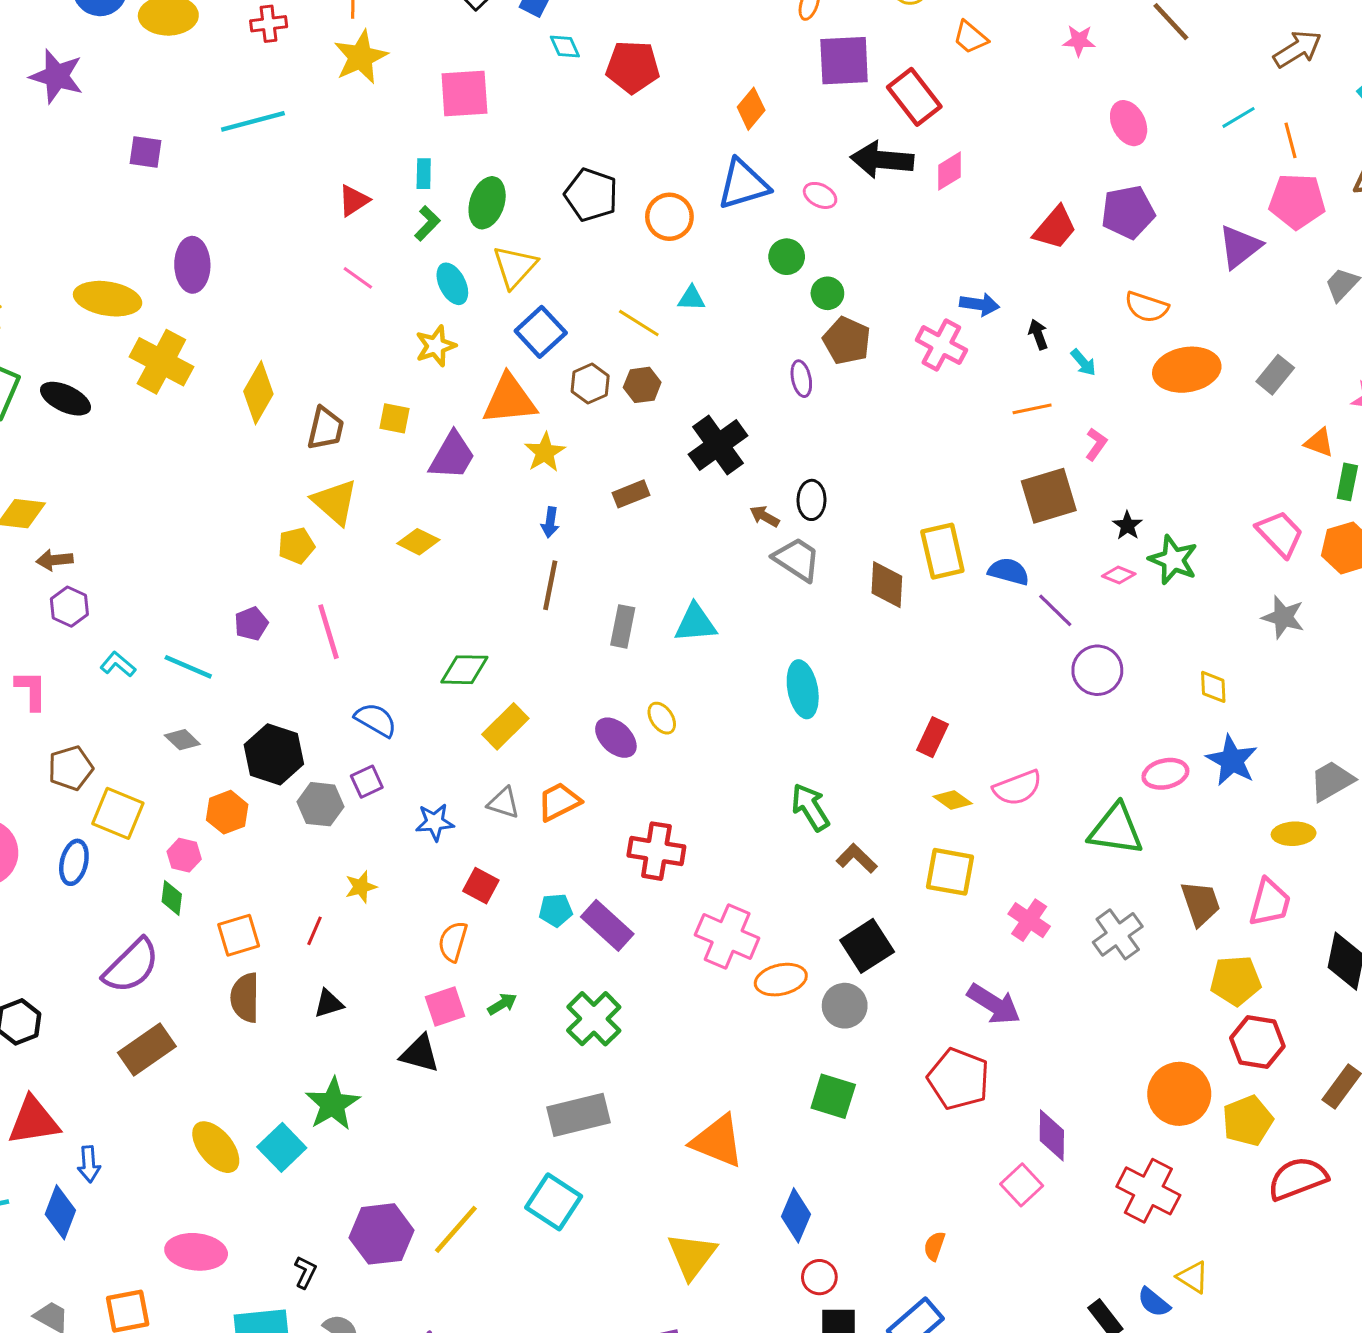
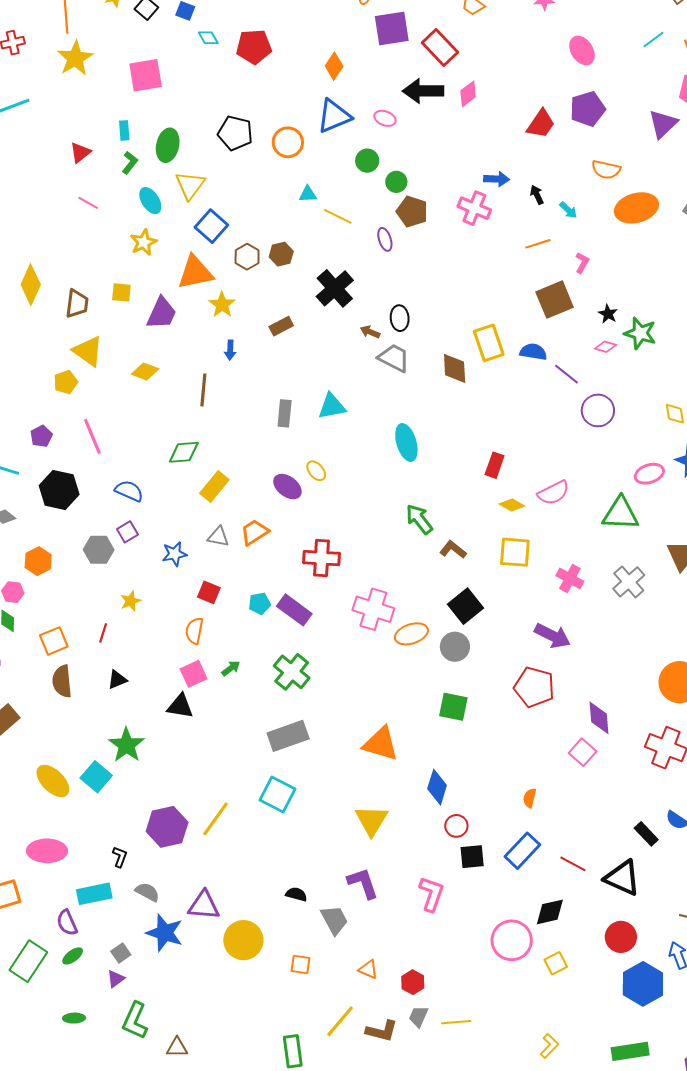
yellow line: (639, 323) -> (338, 216), moved
brown line: (550, 585) -> (203, 390), moved
black hexagon: (274, 754) -> (59, 490), moved

